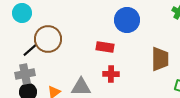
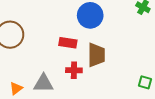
brown trapezoid: (160, 59) -> (96, 55), moved

